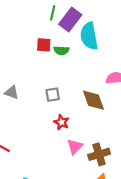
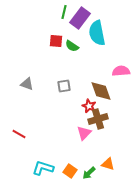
green semicircle: (61, 50) -> (72, 46), turned 32
red star: (61, 122) -> (89, 106), moved
brown cross: (99, 154) -> (98, 119), moved

